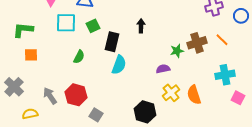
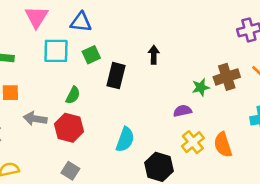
cyan semicircle: (119, 65) -> (125, 139), moved
red hexagon: (76, 95) -> (69, 128), moved
gray arrow: (50, 96) -> (35, 119), moved, turned -48
gray square: (96, 115) -> (70, 171), moved

